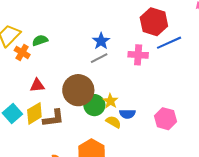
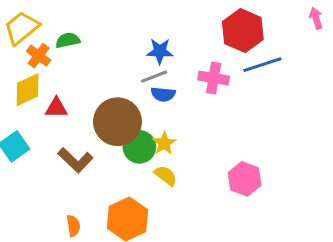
blue star: (101, 41) -> (160, 51), turned 30
yellow diamond: (34, 113) -> (28, 90), moved
blue semicircle: (127, 114) -> (163, 94), moved
brown L-shape: (53, 118) -> (75, 160), turned 45

